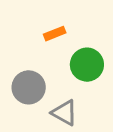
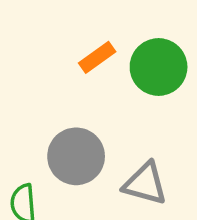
green circle: (87, 65) -> (159, 67), moved

